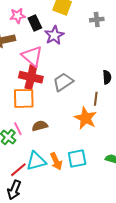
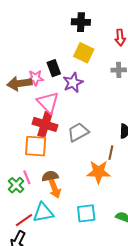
pink star: (18, 16) -> (35, 78), moved
orange star: (86, 118) -> (99, 172), turned -30
orange arrow: (56, 161) -> (55, 189), moved

